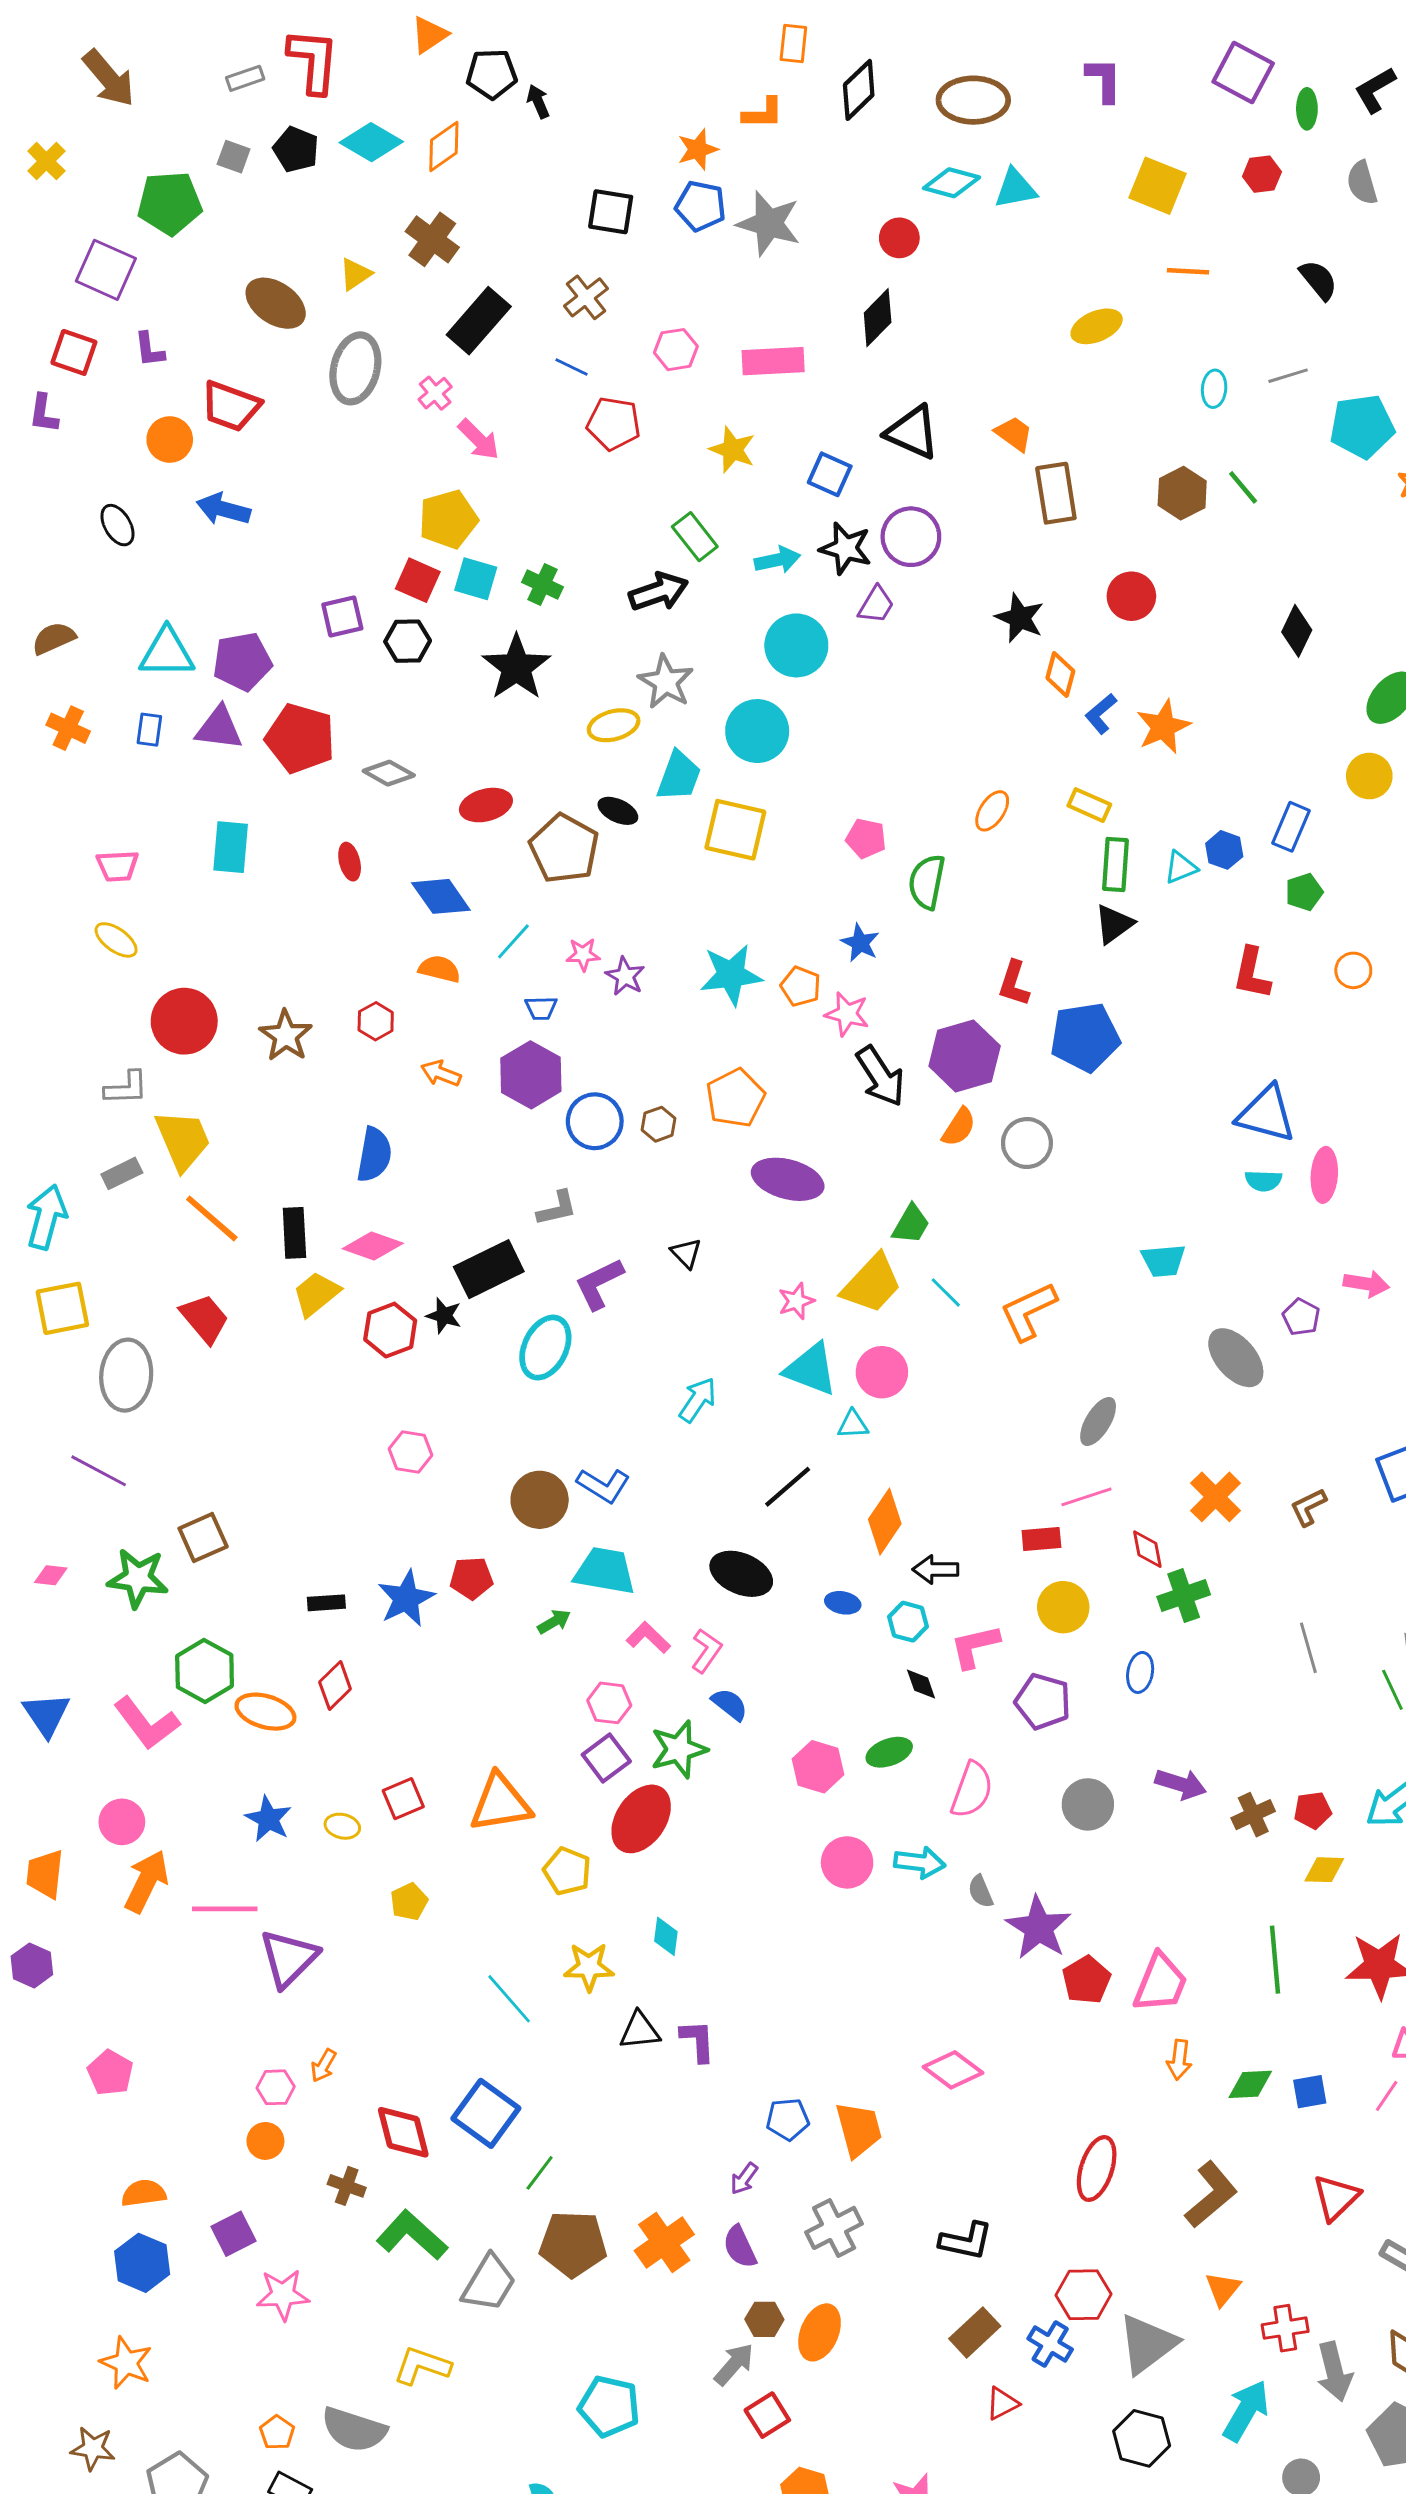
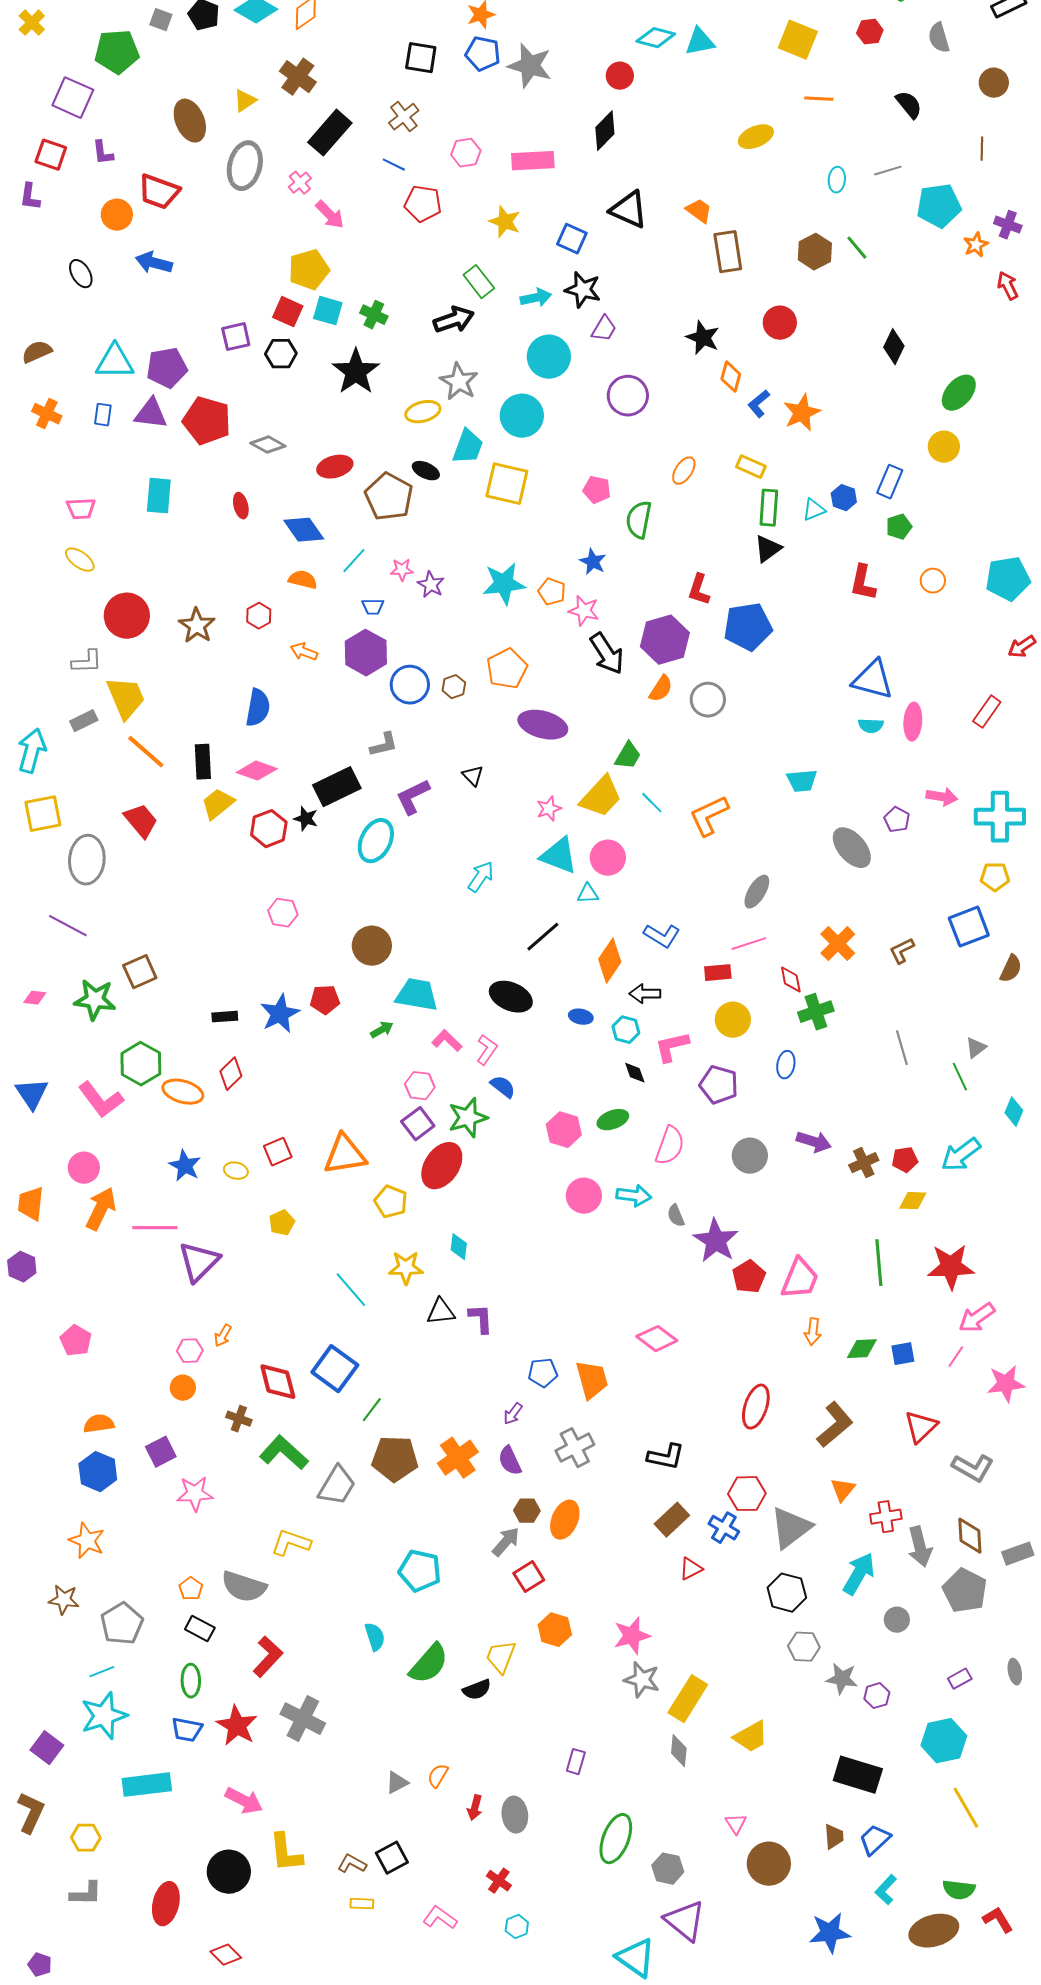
brown ellipse: (276, 303) -> (190, 121), turned 33
purple circle: (911, 537) -> (628, 396), moved
blue L-shape: (603, 1485) -> (662, 936), moved

